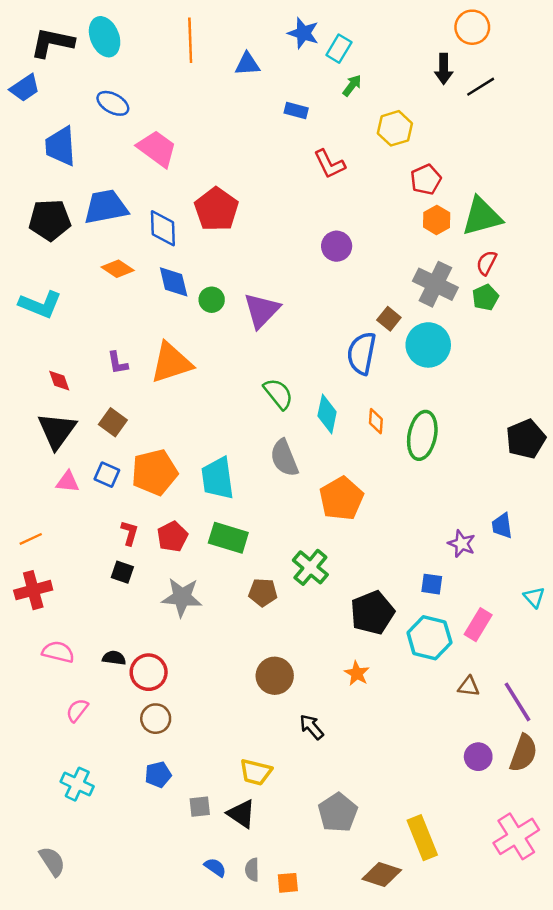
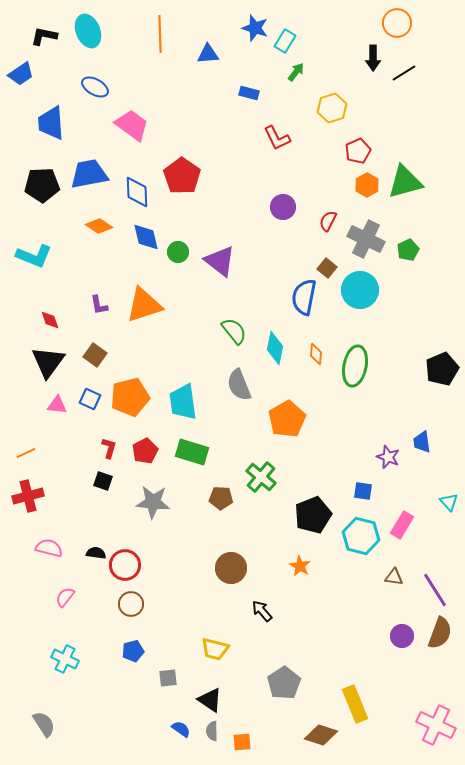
black L-shape: (52, 43) -> (44, 36), size x0.7
red semicircle: (487, 263) -> (328, 221), moved
purple triangle: (262, 310) -> (220, 261), turned -36
black triangle: (241, 814) -> (210, 700), moved
pink cross: (516, 836) -> (436, 725), moved, turned -33

